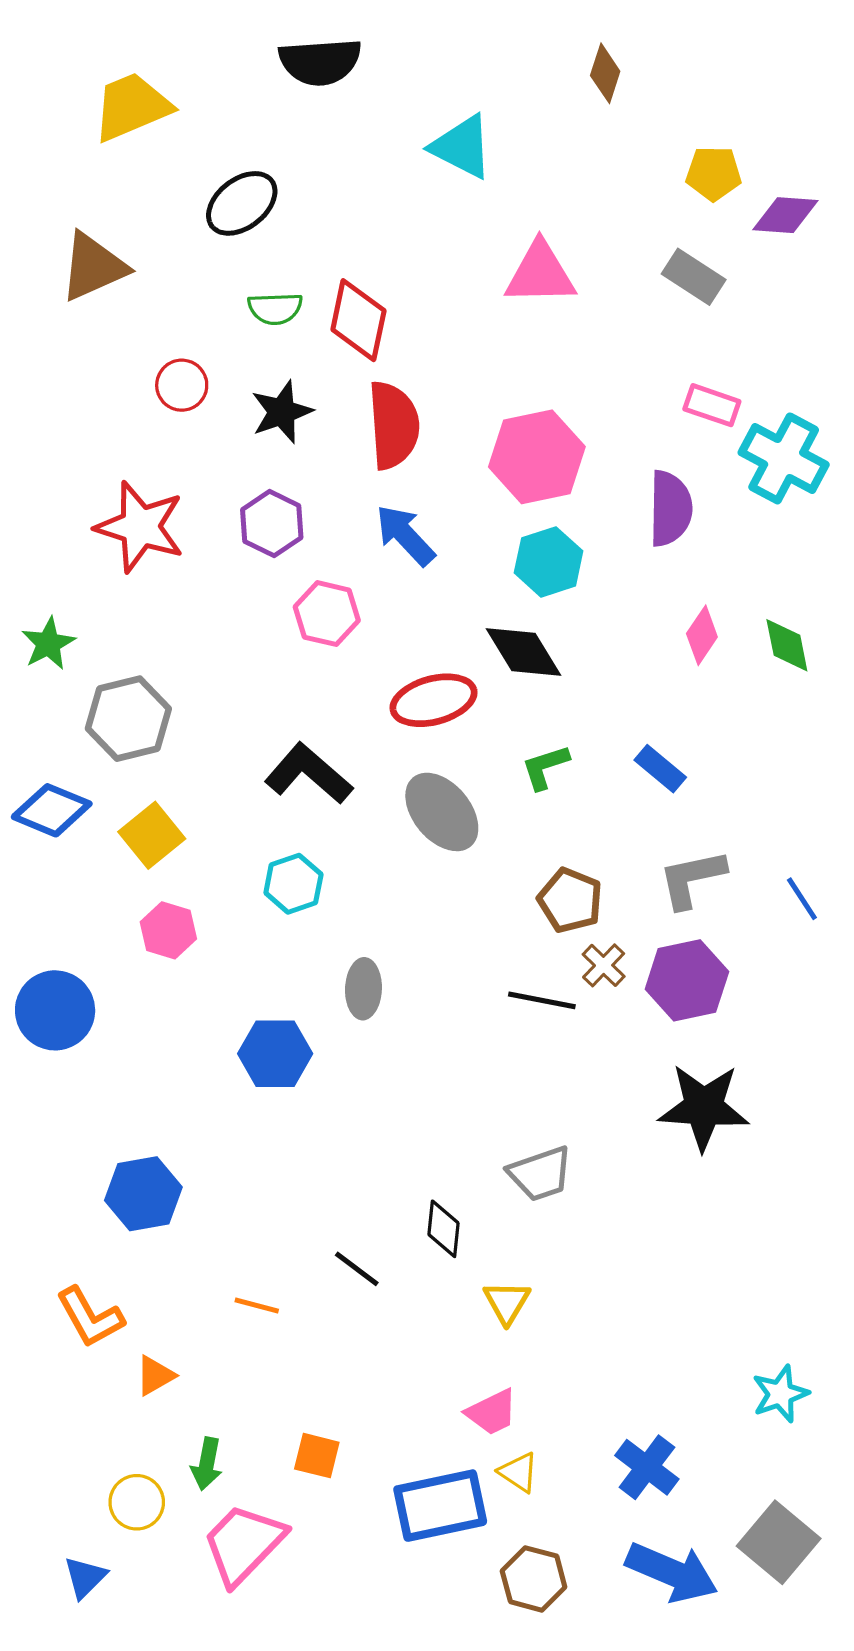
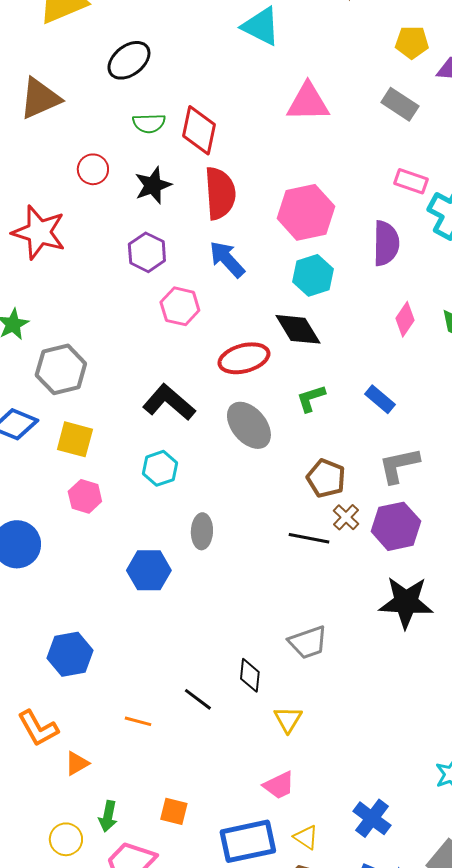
red star: (140, 527) -> (39, 232), moved
yellow square: (152, 835) -> (75, 439), turned -36
yellow triangle: (519, 1472) -> (306, 837), moved

